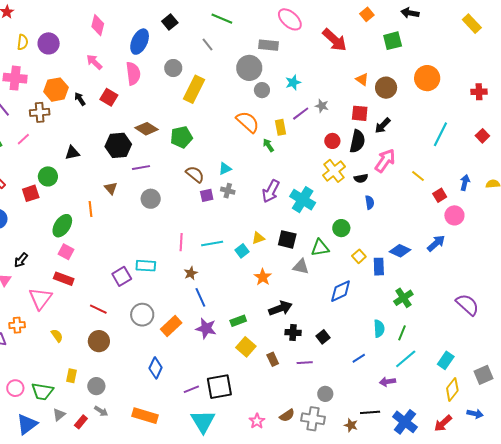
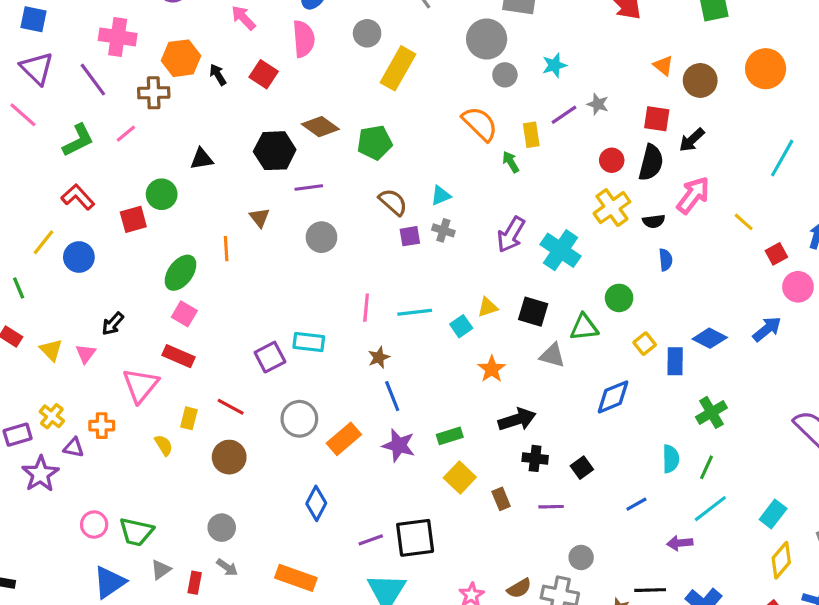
yellow rectangle: (71, 376) -> (189, 418), moved
red rectangle: (81, 422) -> (195, 583), turned -32

